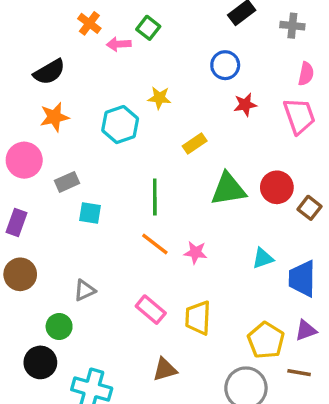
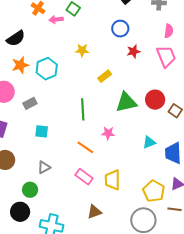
cyan hexagon: (120, 125) -> (47, 69), moved
cyan square: (90, 213) -> (42, 131), moved
orange line: (155, 244) -> (85, 147), moved
pink star: (195, 252) -> (108, 133), moved

